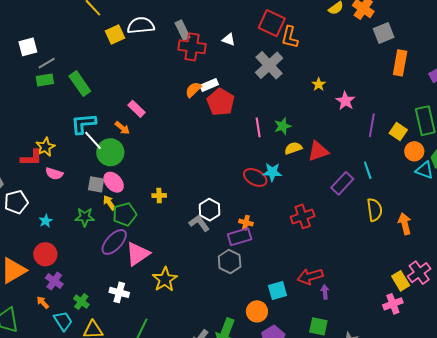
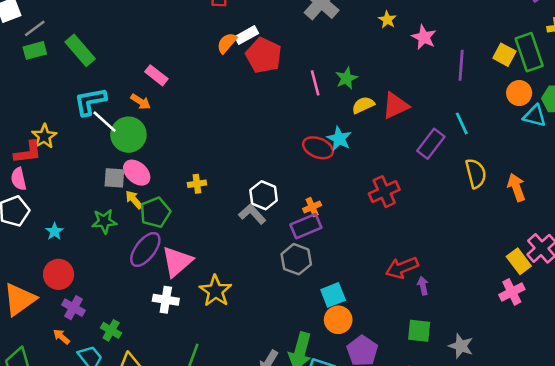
yellow square: (398, 132) -> (504, 55), moved
cyan star: (272, 172) -> (339, 139), turned 30
pink semicircle: (54, 174) -> (19, 179), moved, turned 66
orange cross: (246, 223) -> (312, 207), turned -32
cyan square: (278, 290) -> (333, 295), moved
white cross: (119, 292) -> (166, 300), moved

